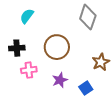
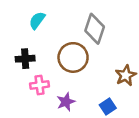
gray diamond: (88, 17) -> (95, 29), moved
purple star: (60, 80) -> (66, 102), moved

